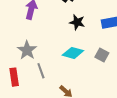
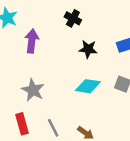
gray line: (41, 71) -> (53, 128), moved

